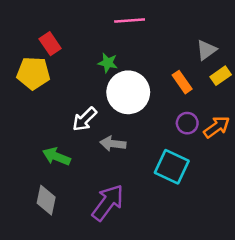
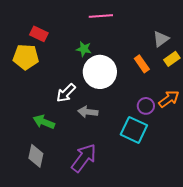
red rectangle: (50, 44) -> (39, 34), turned -30
purple circle: (187, 123) -> (146, 106), moved

